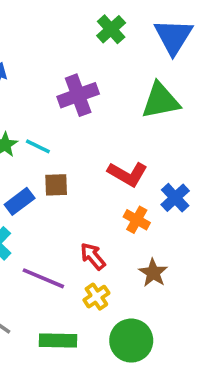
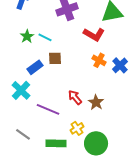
red L-shape: (128, 174) -> (94, 34), moved
orange cross: (137, 220) -> (99, 60), moved
brown star: (153, 273) -> (96, 102), moved
yellow cross: (96, 297) -> (77, 128), moved

